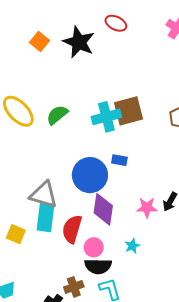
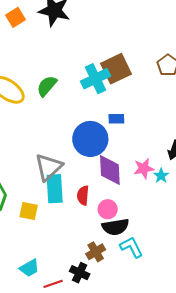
orange square: (39, 42) -> (15, 17), turned 30
gray triangle: (44, 195) -> (49, 167), turned -48
pink star: (147, 208) -> (144, 168), moved
red semicircle: (72, 229) -> (83, 195), size x0.7
cyan star: (132, 246) -> (161, 176), moved

